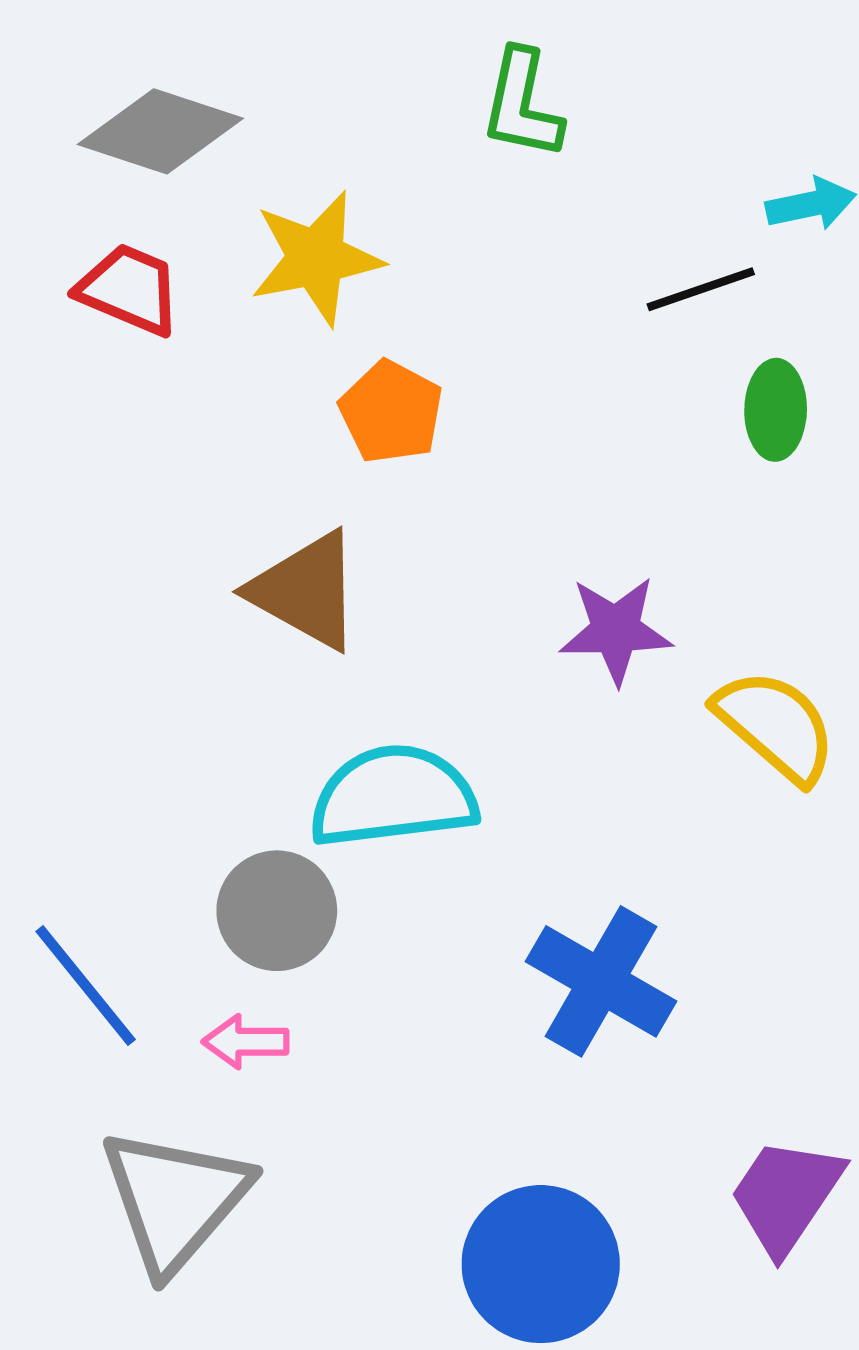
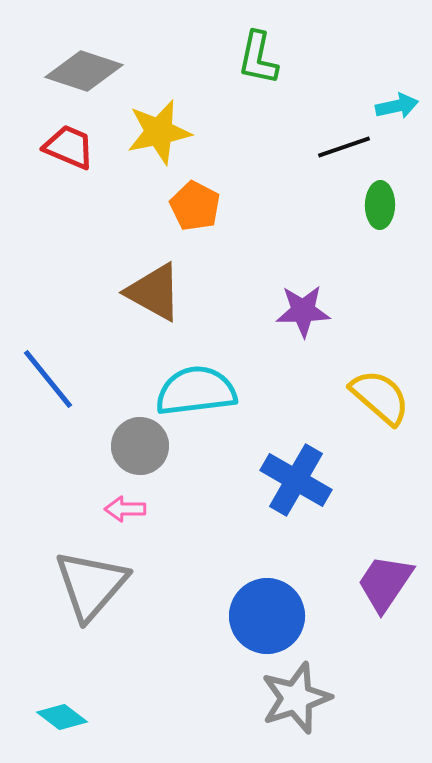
yellow semicircle: (776, 726) -> (380, 397), moved
blue line: (86, 986) -> (48, 379), moved

